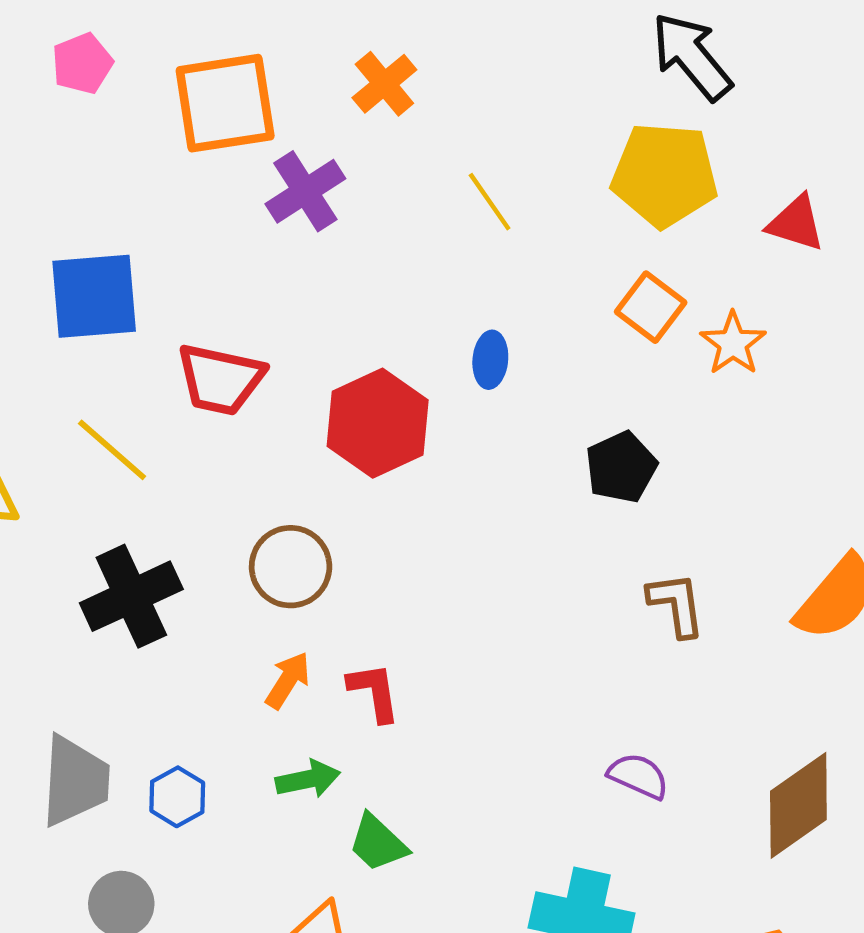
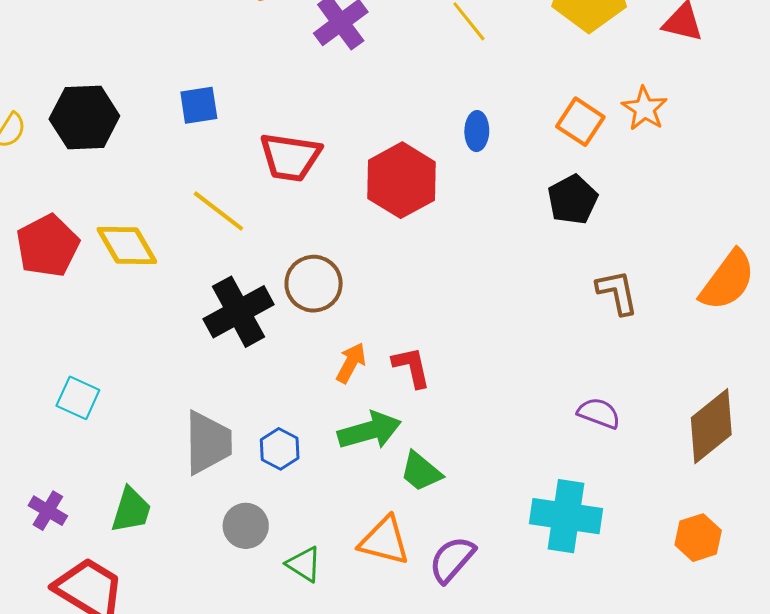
blue square: (94, 296) -> (199, 105), size x0.6
orange square: (651, 307) -> (580, 122), moved
brown circle: (291, 567) -> (314, 284), moved
green arrow: (308, 779) -> (369, 431), size x1.4

